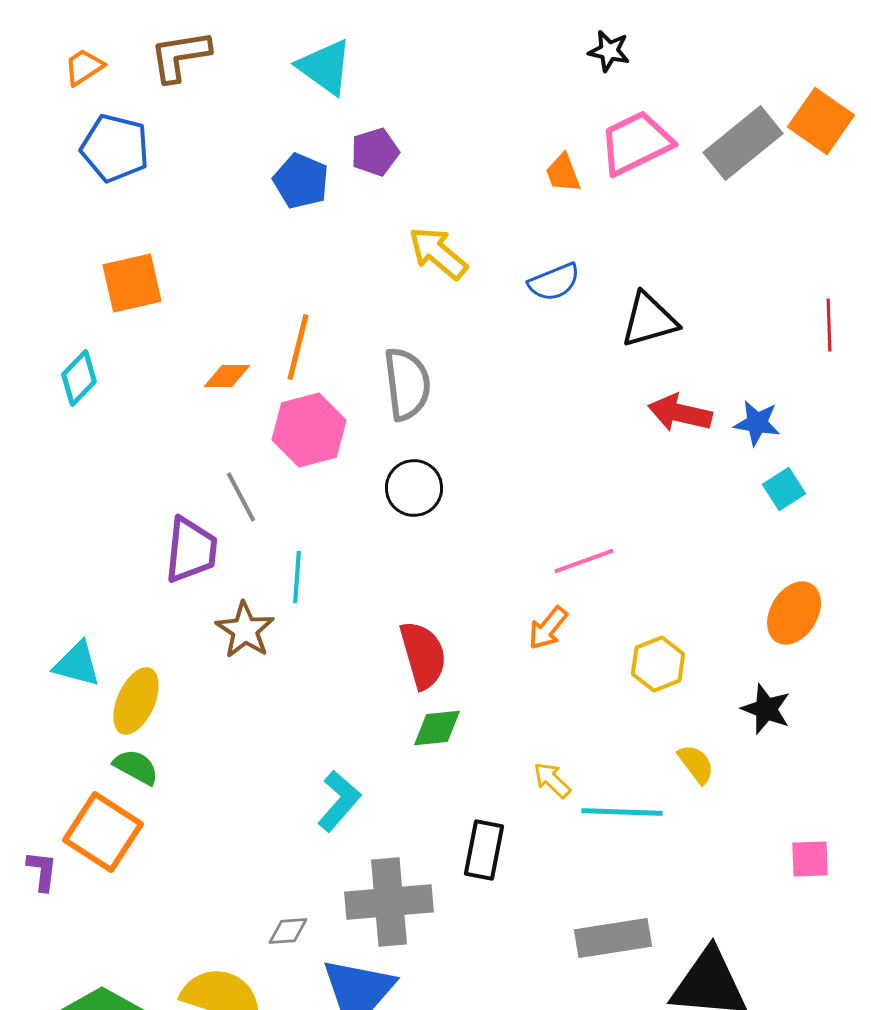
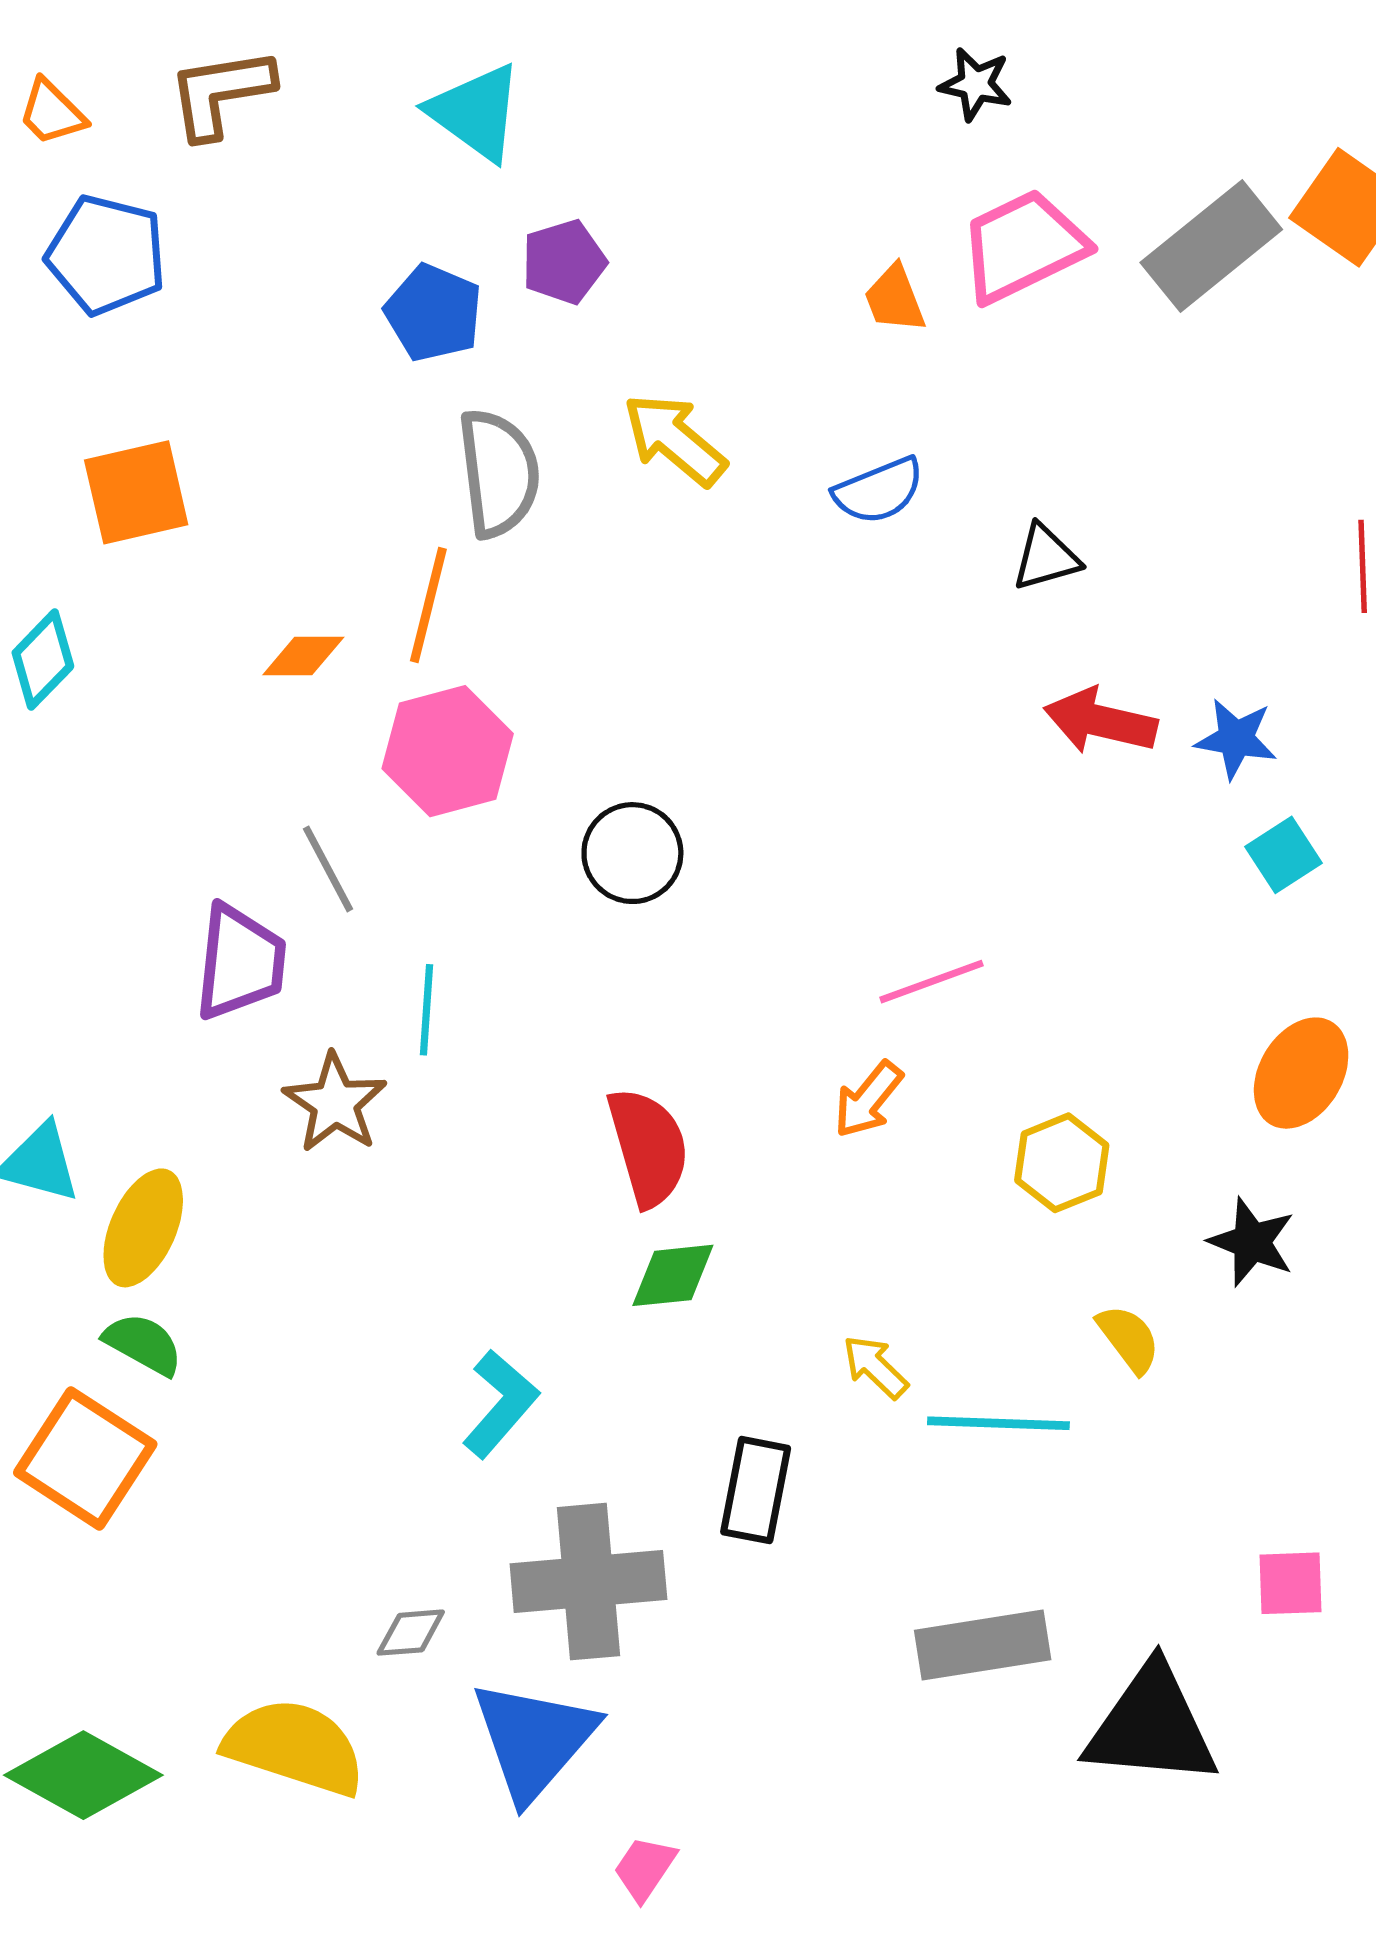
orange trapezoid: (84, 67) -> (52, 112), turned -102
black triangle: (649, 320) -> (1046, 557), size x0.7
gray semicircle: (407, 384) -> (499, 473), moved
pink square: (810, 859) -> (1290, 1583), moved

